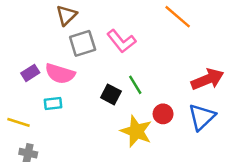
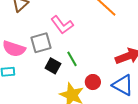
gray square: (83, 43) -> (41, 43), moved
blue triangle: (202, 117) -> (123, 85), turned -50

